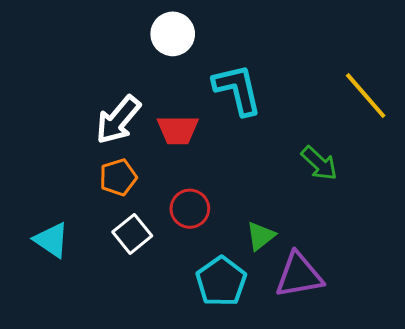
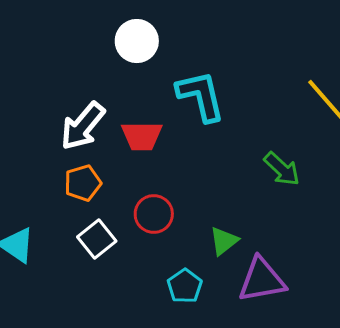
cyan pentagon: (221, 281) -> (185, 286), size x0.7

